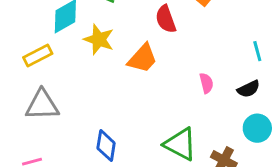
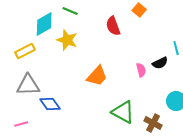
orange trapezoid: (142, 58) -> (97, 76), moved
black semicircle: (249, 89) -> (160, 63), moved
blue diamond: (106, 146) -> (50, 104), moved, turned -45

